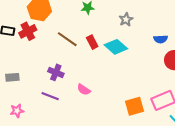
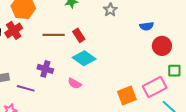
brown line: (67, 39) -> (54, 35), turned -30
cyan diamond: (116, 47) -> (84, 58), moved
purple line: (50, 96) -> (26, 88), moved

